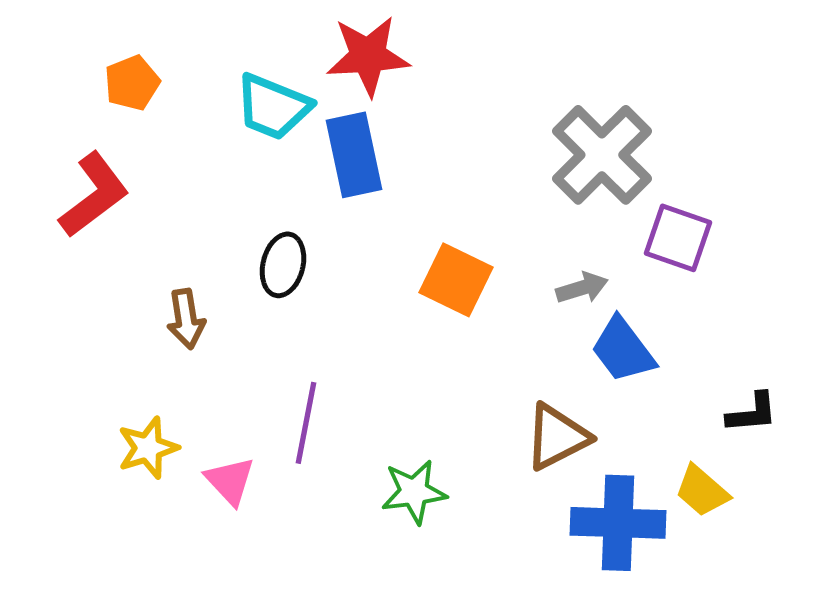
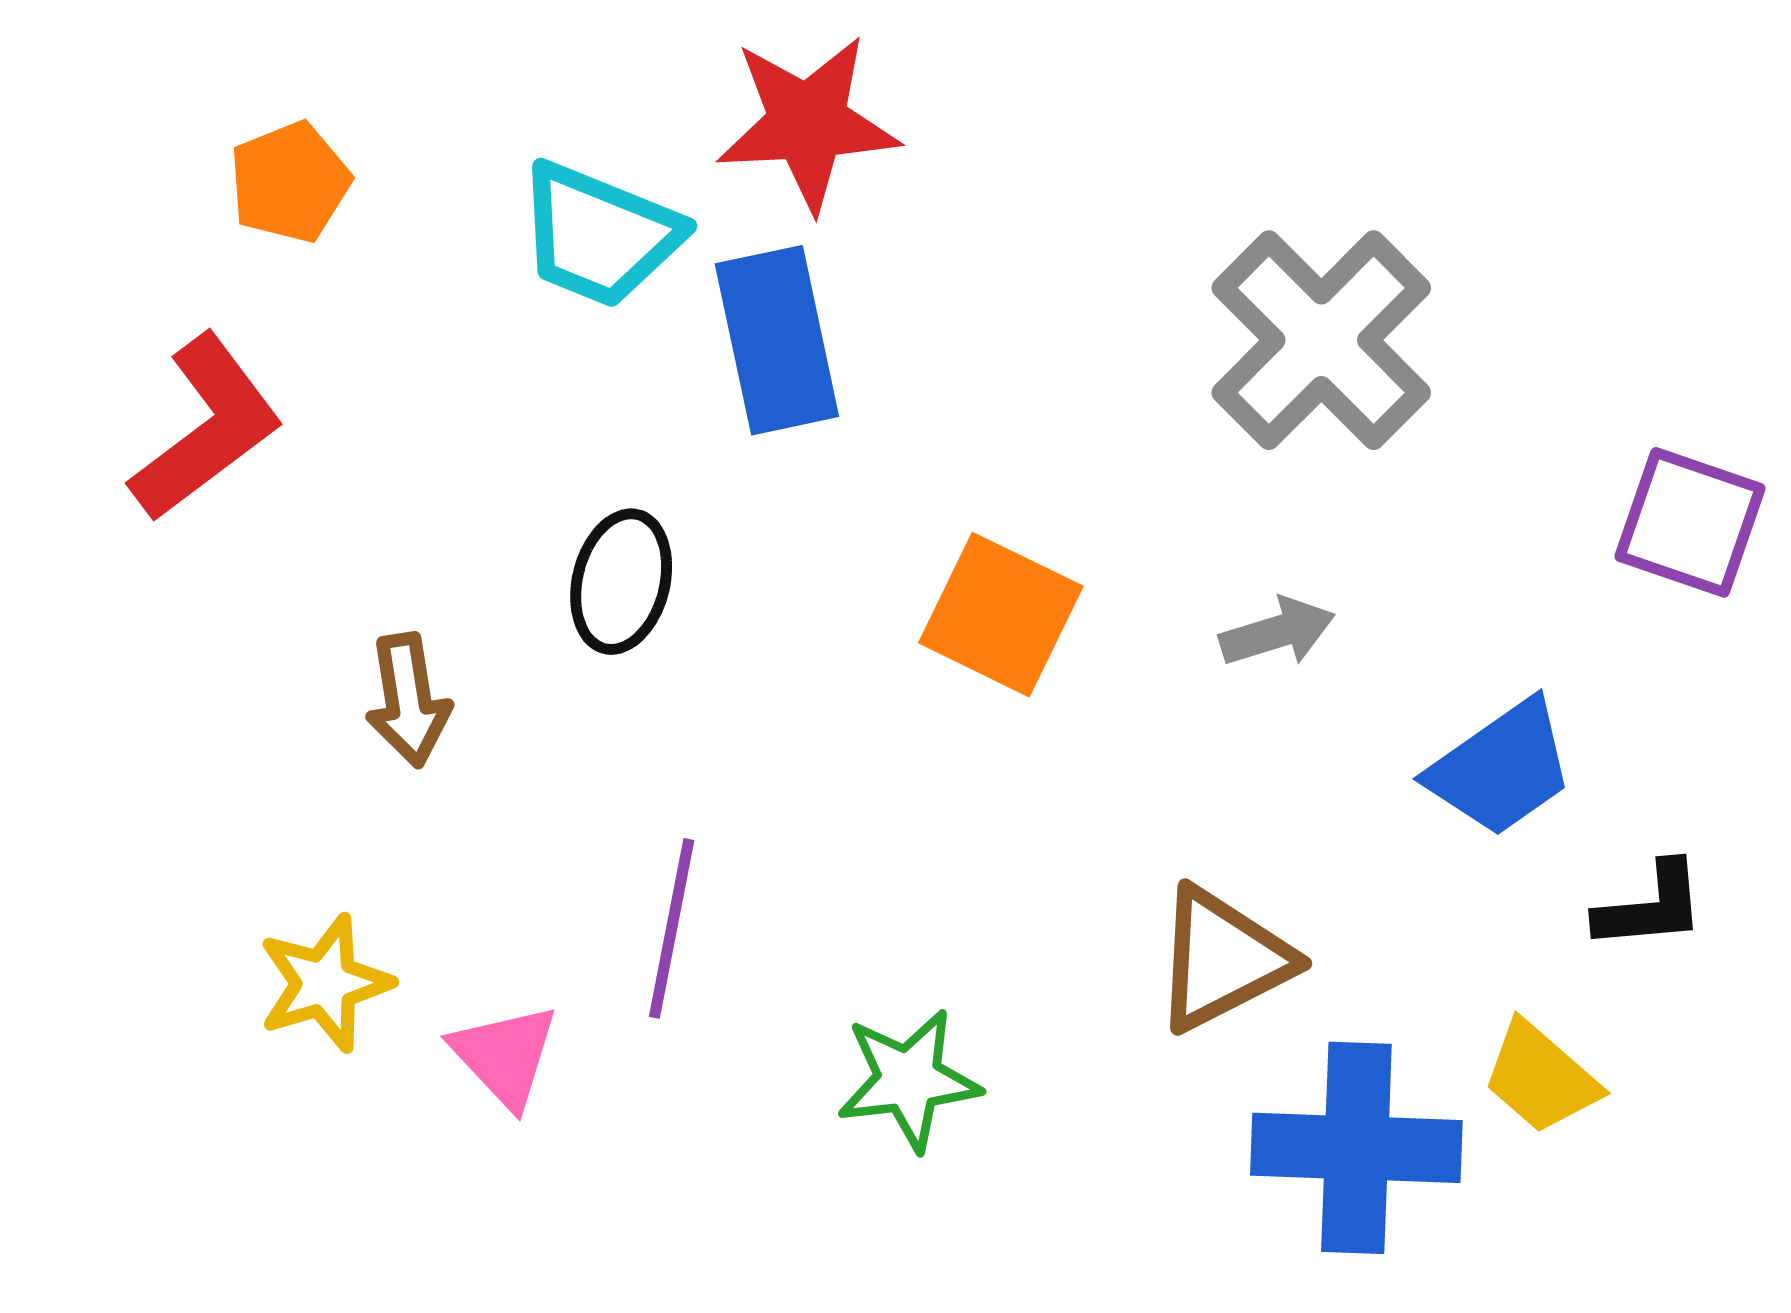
purple square: (678, 238) -> (1690, 522), moved
blue trapezoid: (623, 350) -> (1501, 768), moved, turned -88

